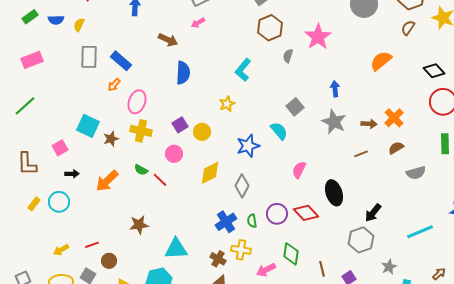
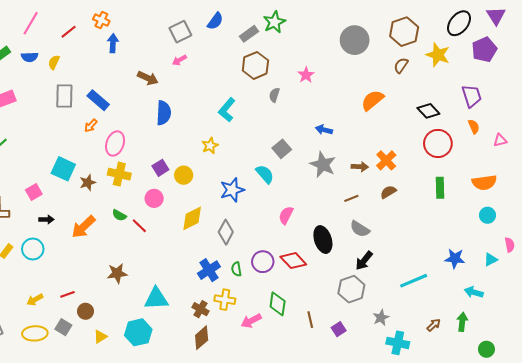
pink star: (318, 37) -> (306, 75), size x0.6
blue arrow: (335, 89) -> (324, 130), turned -70
gray semicircle: (416, 173) -> (360, 229), moved, turned 48

